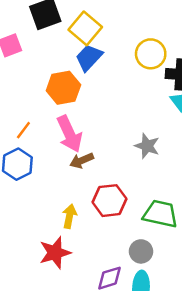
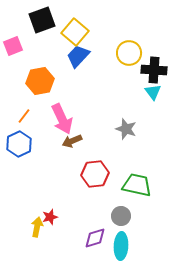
orange hexagon: (63, 88) -> (40, 81), moved
yellow arrow: (69, 216) -> (37, 227), moved
red star: (55, 253) -> (50, 217), size x0.6

